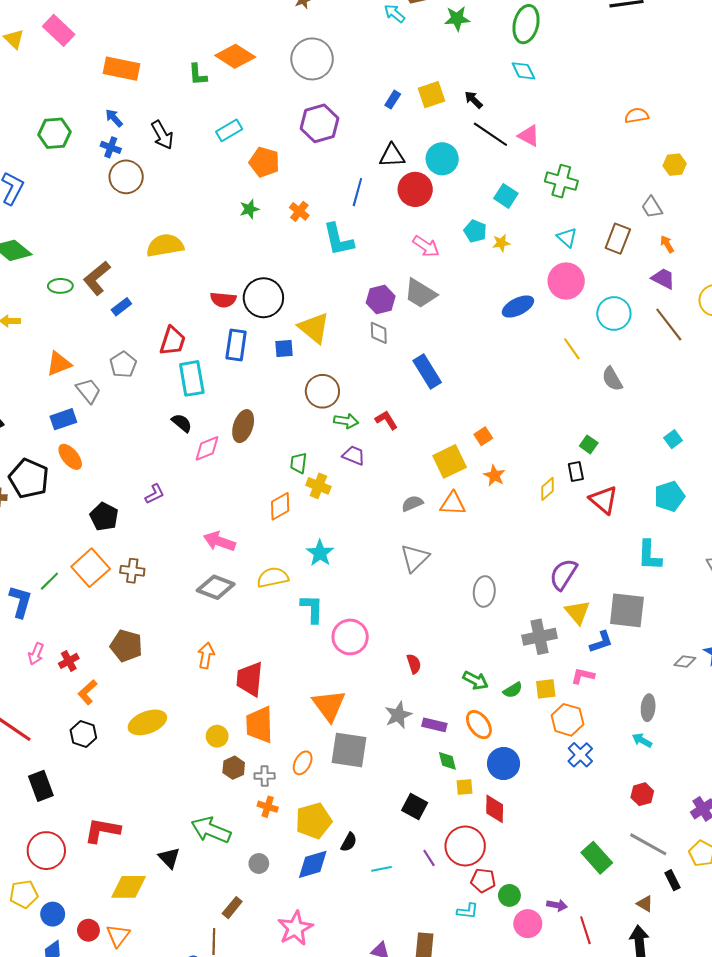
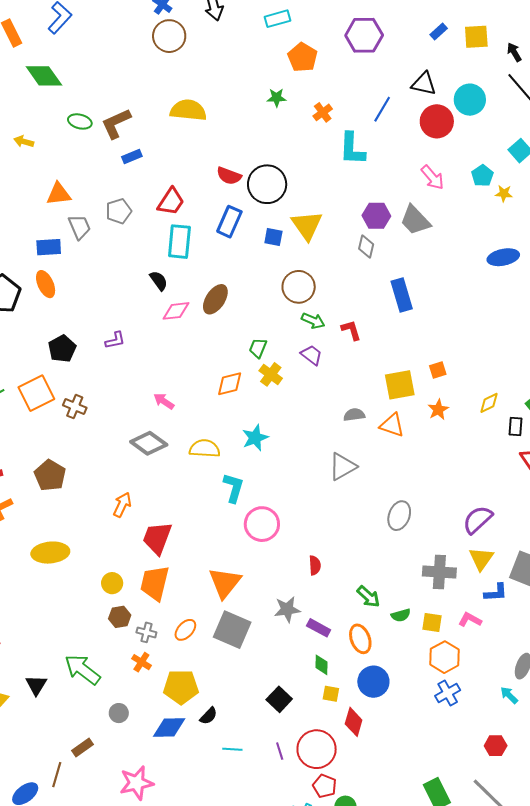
yellow diamond: (548, 489) -> (489, 403), moved
pink arrow: (219, 541) -> (164, 401), size x0.7

